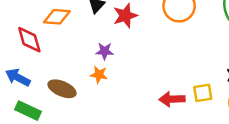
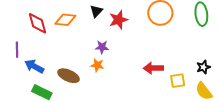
red diamond: (29, 40) -> (37, 23), moved
red arrow: (172, 99) -> (153, 68), moved

